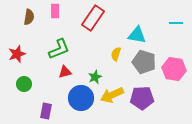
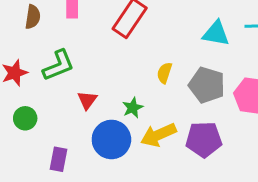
cyan triangle: (137, 35) -> (216, 34), moved
green L-shape: (59, 49) -> (58, 65), moved
red triangle: (65, 72) -> (87, 100), turned -40

